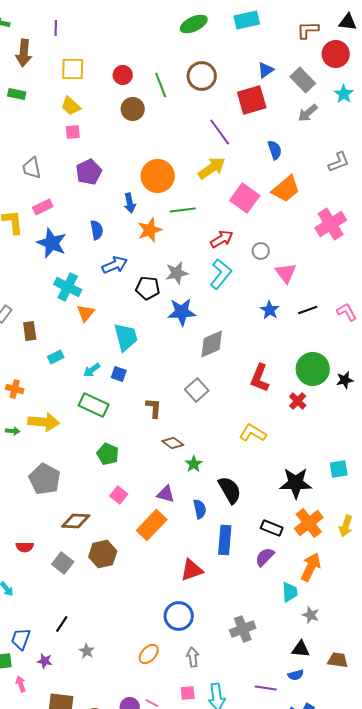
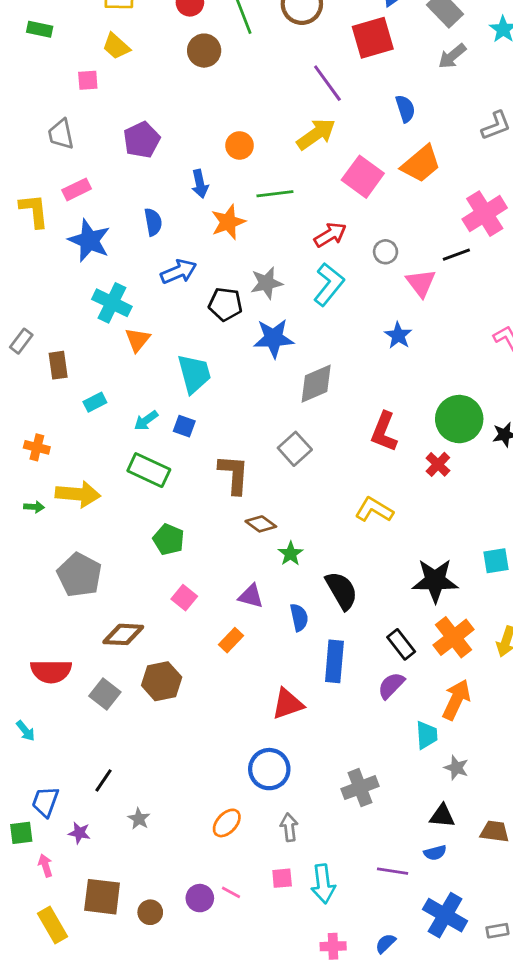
pink square: (73, 132) -> (88, 80), moved
orange circle: (158, 176) -> (240, 145), size x0.6
black line: (308, 310) -> (456, 255), moved
brown L-shape: (154, 408) -> (234, 474), size x1.4
orange rectangle: (152, 525) -> (231, 640), size x0.6
black rectangle: (272, 528) -> (401, 644), turned 30
red semicircle: (25, 547) -> (51, 671), size x1.6

